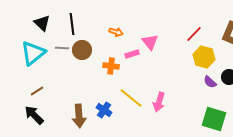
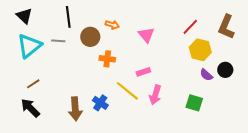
black triangle: (42, 23) -> (24, 16), moved
brown circle: (82, 50) -> (90, 37), moved
pink rectangle: (132, 54) -> (143, 72), moved
green square: (214, 119) -> (194, 103), moved, size x0.7

